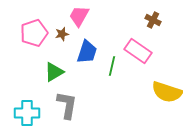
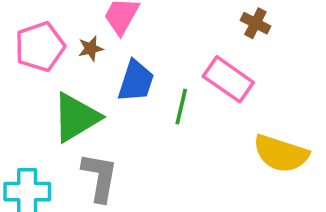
green triangle: (54, 72) -> (76, 117), size x1.4

